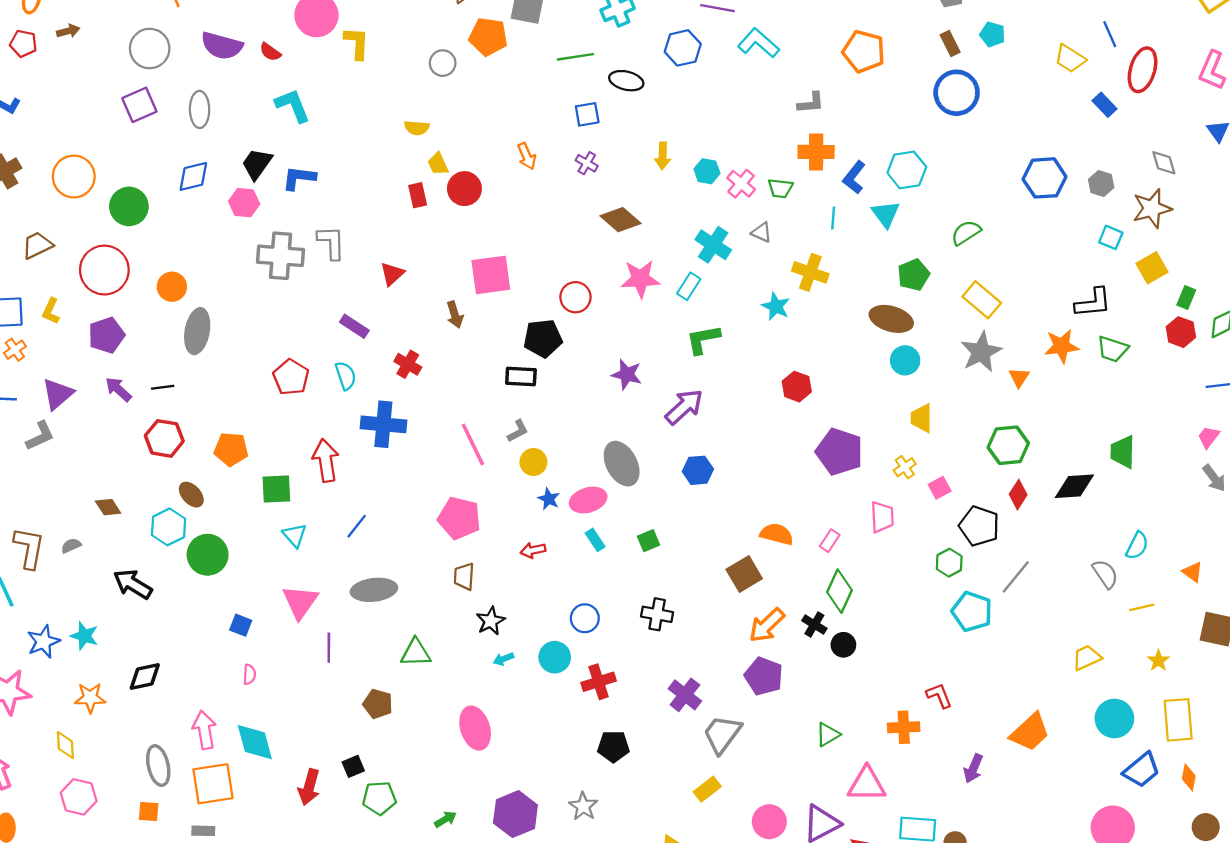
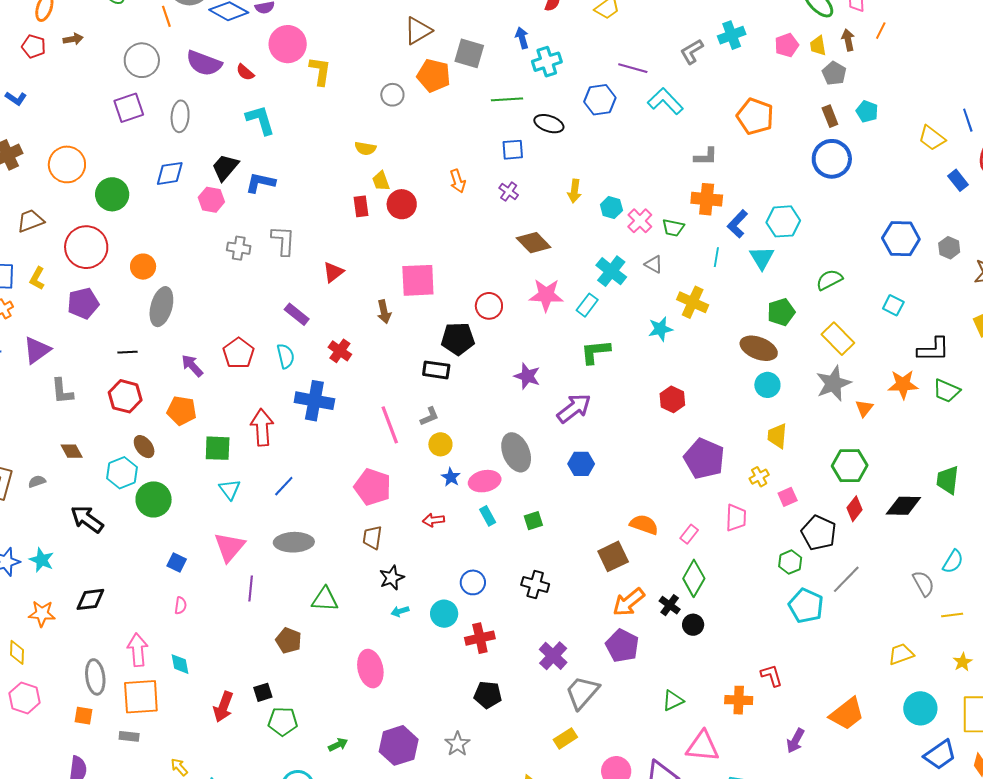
cyan square: (1111, 237) -> (893, 305), moved
gray cross: (281, 256) -> (239, 248), size x0.6
cyan star: (776, 306) -> (660, 329), turned 30
purple arrow: (118, 389) -> (192, 366), moved
gray L-shape: (40, 436) -> (62, 391), moved, turned 104
cyan diamond: (255, 742) -> (180, 664), size x0.6

